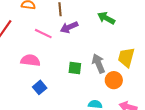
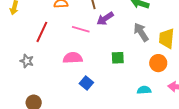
gray arrow: (98, 63) -> (141, 32), moved

